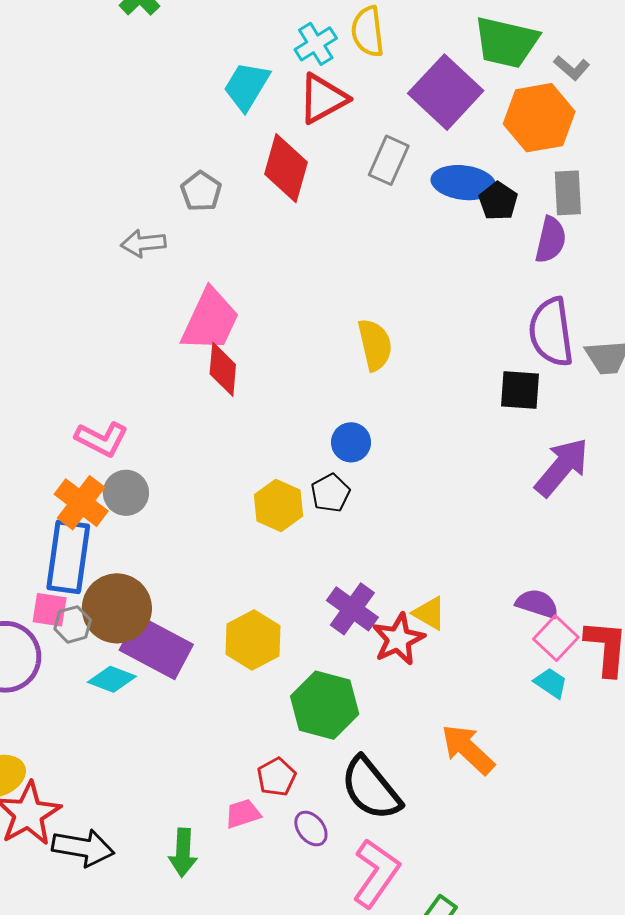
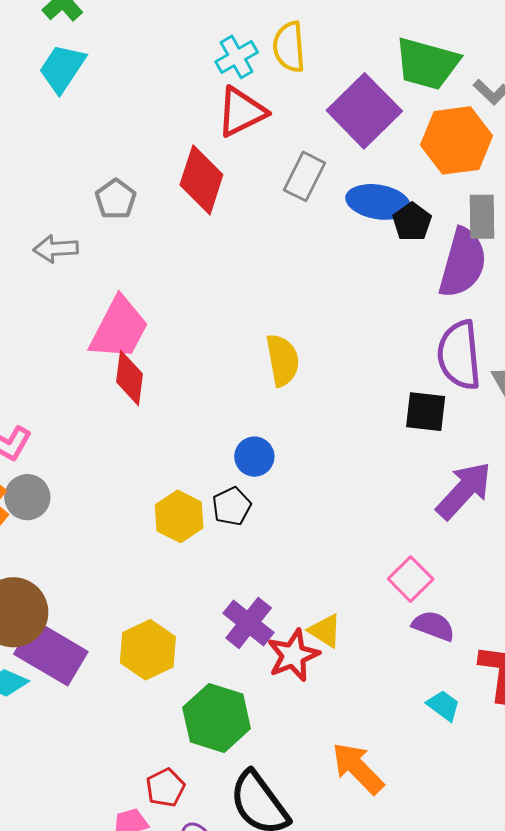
cyan trapezoid: (247, 86) -> (62, 68), moved
purple semicircle: (551, 240) -> (463, 263), size x1.5
pink square: (556, 638) -> (411, 579), moved

